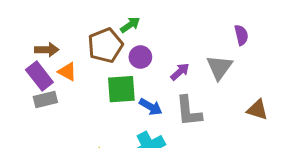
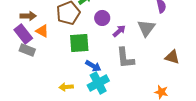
purple circle: (140, 57) -> (102, 18), moved
gray rectangle: (45, 99) -> (27, 50), turned 35
blue arrow: (151, 107) -> (93, 66), moved

